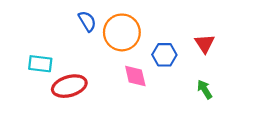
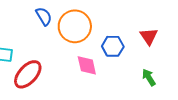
red ellipse: (69, 86) -> (28, 74), turned -32

